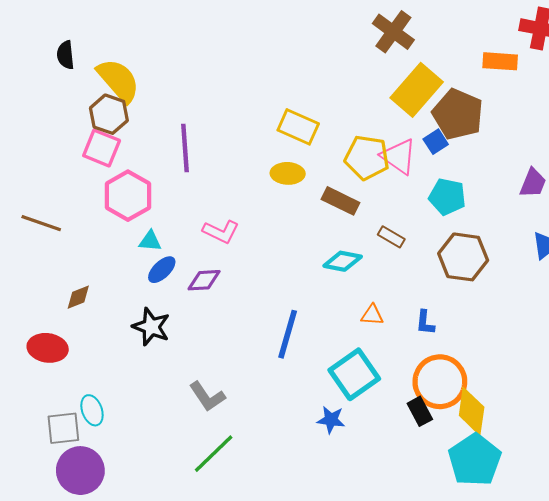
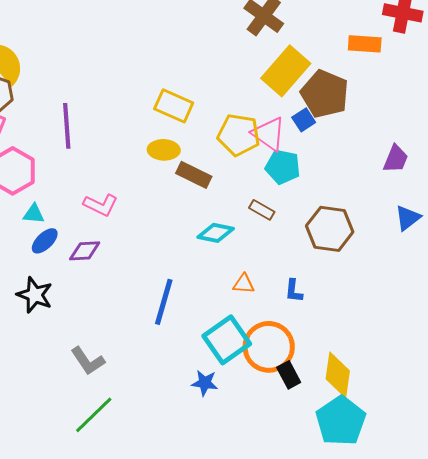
cyan pentagon: (447, 197) -> (283, 167), moved
brown rectangle: (340, 201) -> (194, 175), moved
orange circle: (440, 382) -> (269, 347), moved

